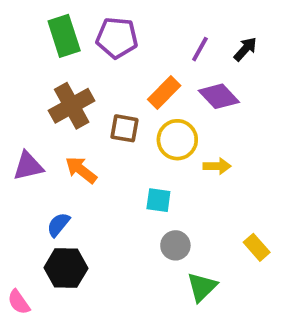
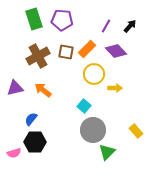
brown square: (124, 128) -> (66, 52), moved
cyan square: (158, 200) -> (84, 106), turned 32
gray circle: (175, 245) -> (93, 130), size x1.6
pink semicircle: (19, 302) -> (14, 153), moved, turned -72

